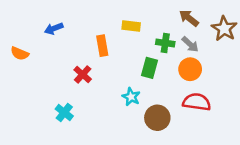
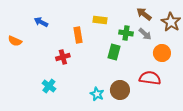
blue arrow: (54, 29) -> (41, 22), turned 48
orange circle: (190, 69) -> (162, 53), moved
red cross: (83, 74) -> (63, 57), turned 32
cyan star: (131, 97) -> (97, 94), moved

